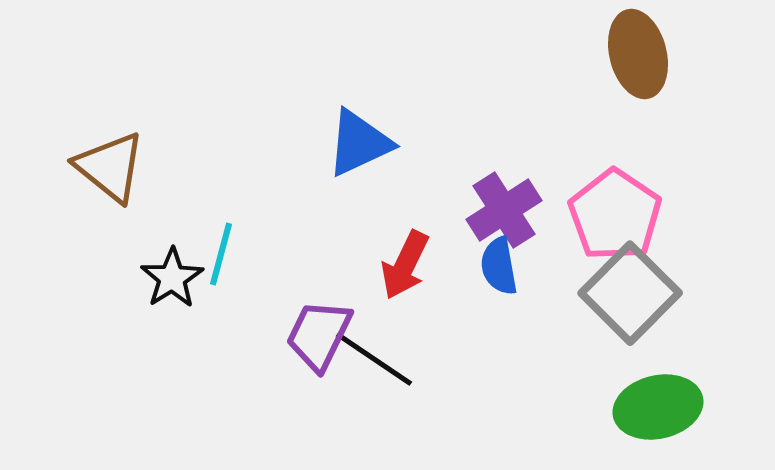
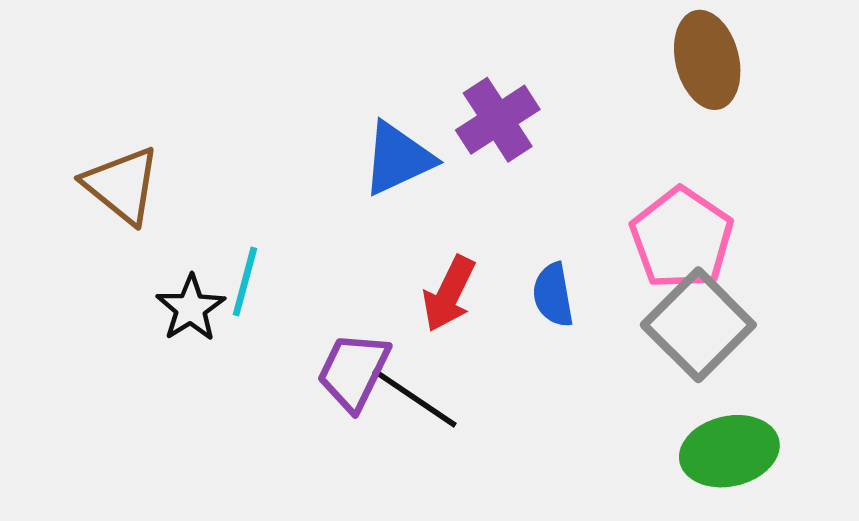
purple cross: (504, 210) -> (498, 120), moved

